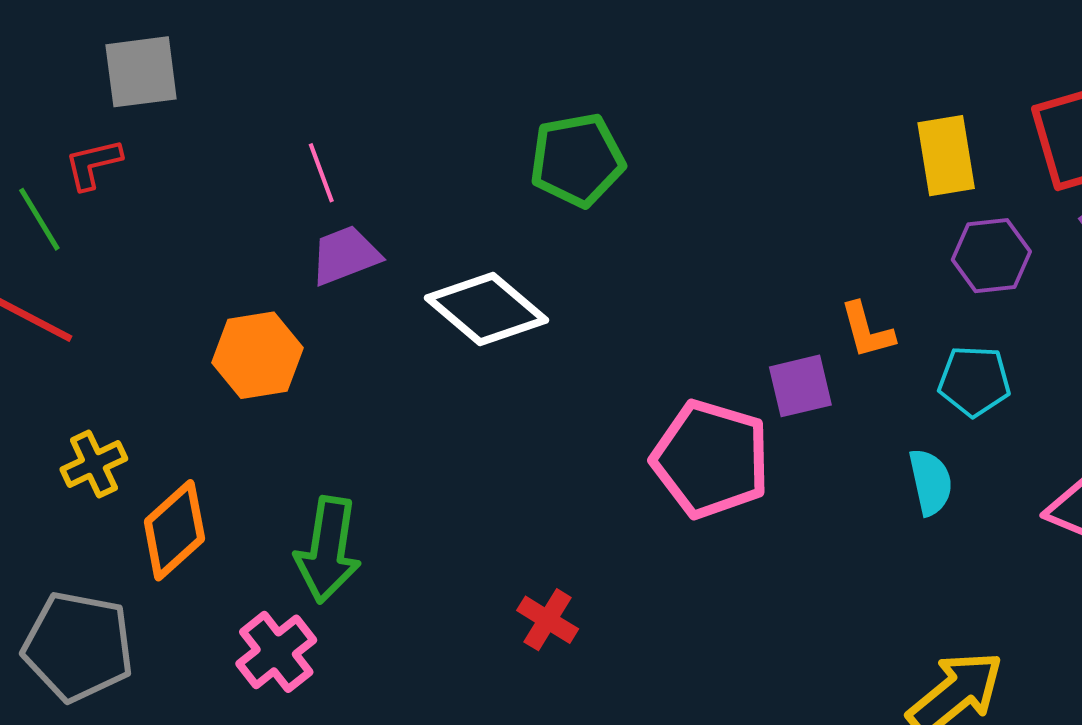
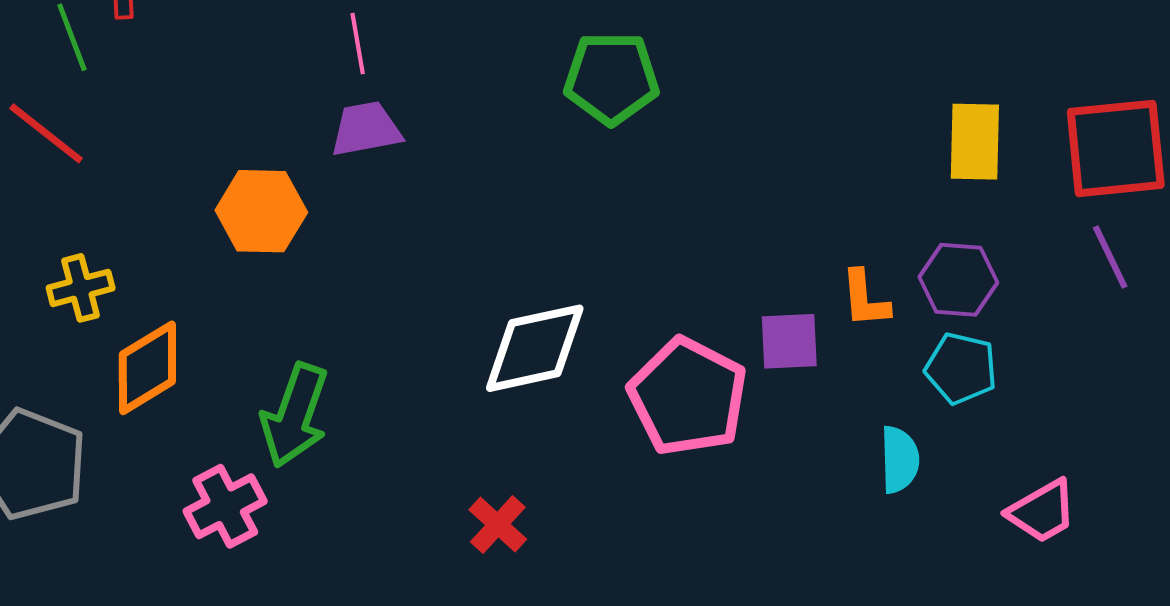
purple hexagon: (991, 256) -> (958, 280), moved
white diamond: (486, 309) -> (535, 348), moved, turned -63

